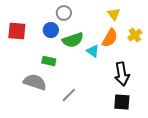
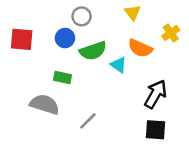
yellow triangle: (114, 14) -> (133, 13), moved
yellow cross: (135, 35) -> (171, 33), moved
orange semicircle: (110, 38) -> (140, 48), turned 84
black arrow: (122, 74) -> (155, 94), turned -140

